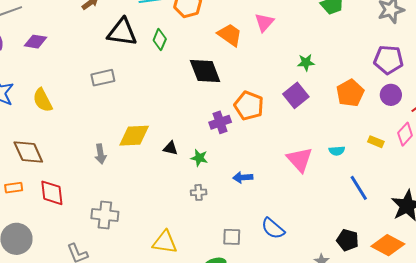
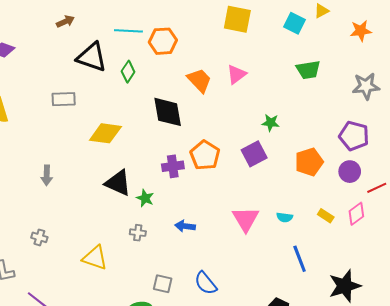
yellow diamond: (134, 136) -> (105, 133), moved
black triangle: (170, 148) -> (118, 183), size x1.8
gray cross: (105, 215) -> (39, 237), size x0.6
yellow triangle: (165, 242) -> (95, 258), moved

